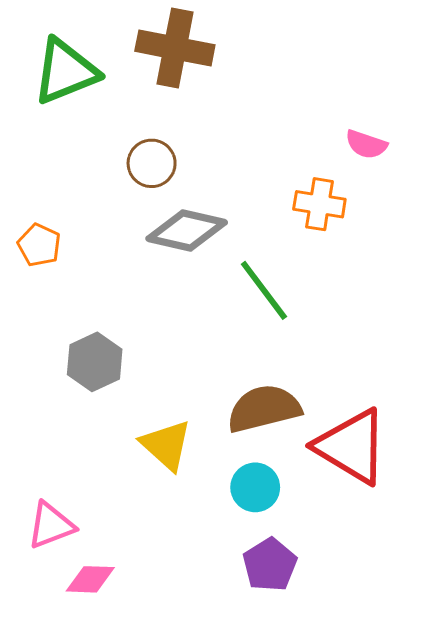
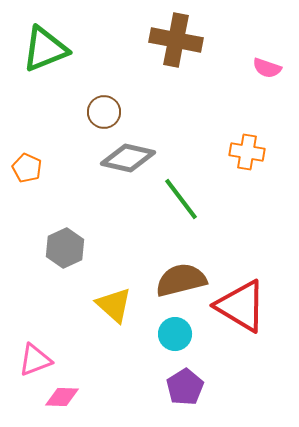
brown cross: (175, 48) -> (176, 40), moved
pink semicircle: (366, 144) -> (267, 68), moved
orange cross: (319, 204) -> (247, 152), moved

